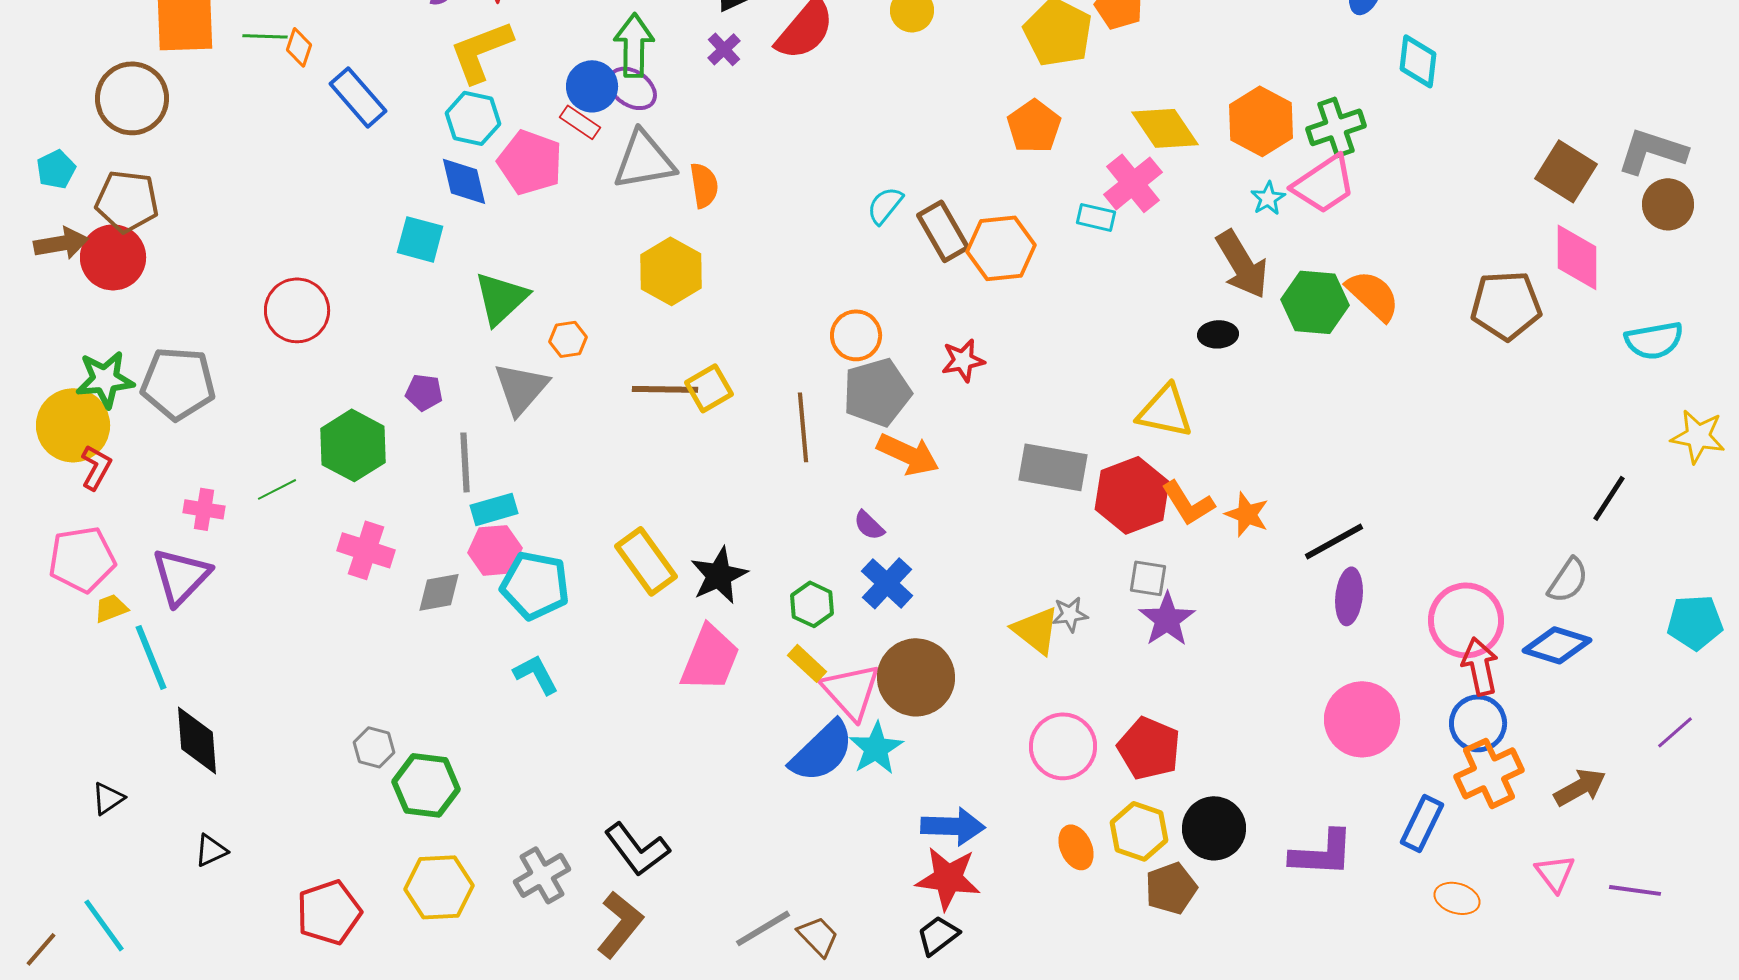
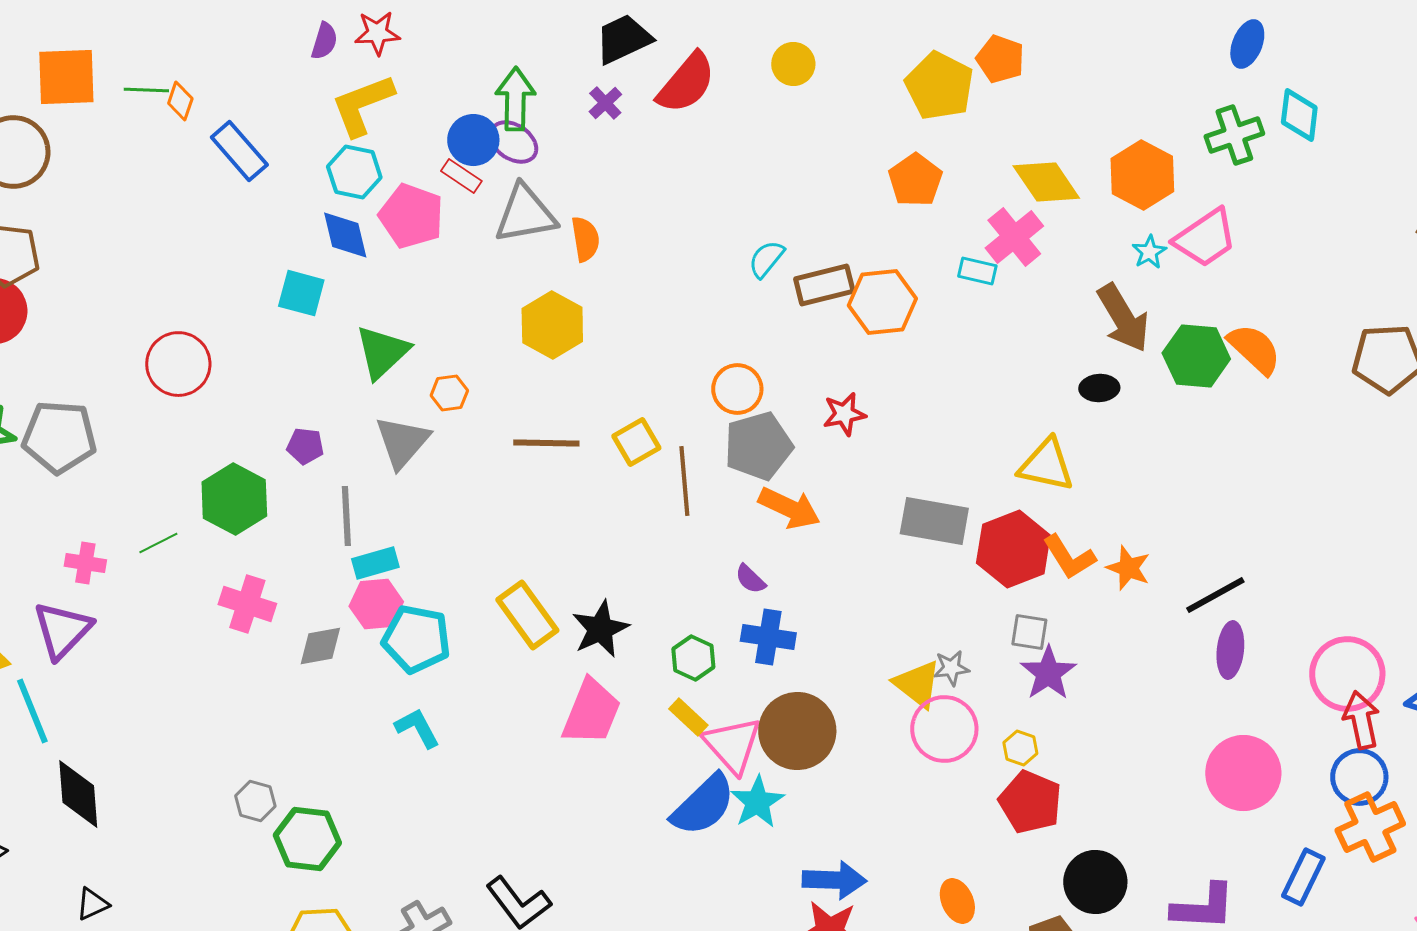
green cross: (1336, 127) -> (1234, 135), moved
brown rectangle: (943, 231) -> (824, 285), turned -74
yellow square: (709, 388) -> (636, 442), moved
blue cross: (887, 583) -> (768, 637), turned -34
pink circle: (1063, 746) -> (944, 729), moved
yellow hexagon: (1139, 831) -> (1020, 748), moved, size x0.6

